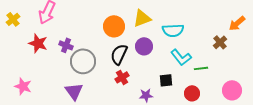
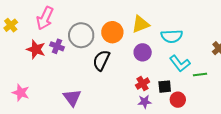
purple cross: (66, 45) -> (57, 46), moved
black semicircle: (119, 54) -> (101, 60), moved
gray circle: (83, 61) -> (81, 35), moved
red cross: (122, 77) -> (143, 84), moved
red circle: (192, 93) -> (178, 100), moved

